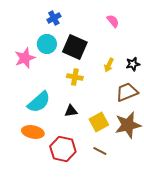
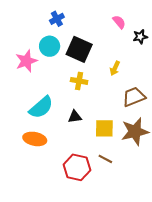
black star: (133, 64) -> (140, 37), moved
yellow square: (99, 122) -> (104, 128), turned 30
red hexagon: (63, 149) -> (77, 167), moved

